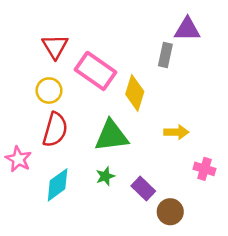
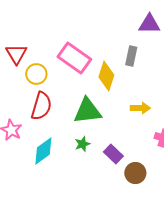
red triangle: (55, 46) -> (16, 54), moved
gray rectangle: (165, 55) -> (131, 56), moved

